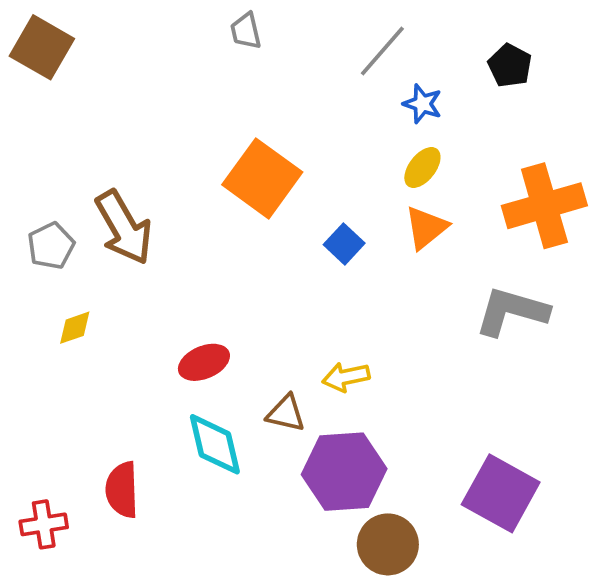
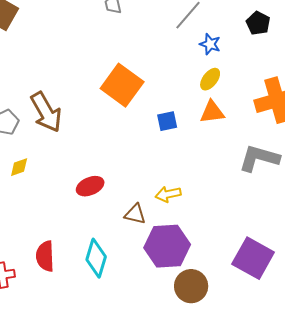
orange triangle: (426, 228) -> (212, 112), turned 32
blue square: (344, 244) -> (167, 121), turned 35
cyan diamond: (215, 444) -> (96, 258), moved, turned 30

